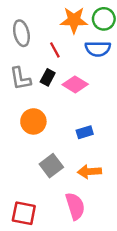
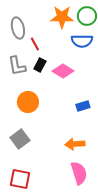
red line: (55, 50) -> (35, 44), moved
blue rectangle: (85, 132) -> (83, 106), moved
gray square: (51, 166) -> (20, 139), moved
pink semicircle: (75, 206) -> (79, 173), moved

